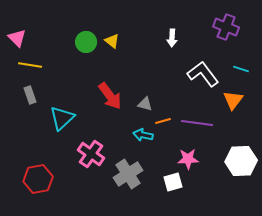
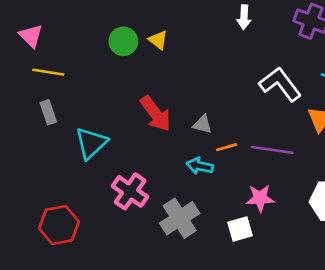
white arrow: (172, 38) -> (244, 17), moved

